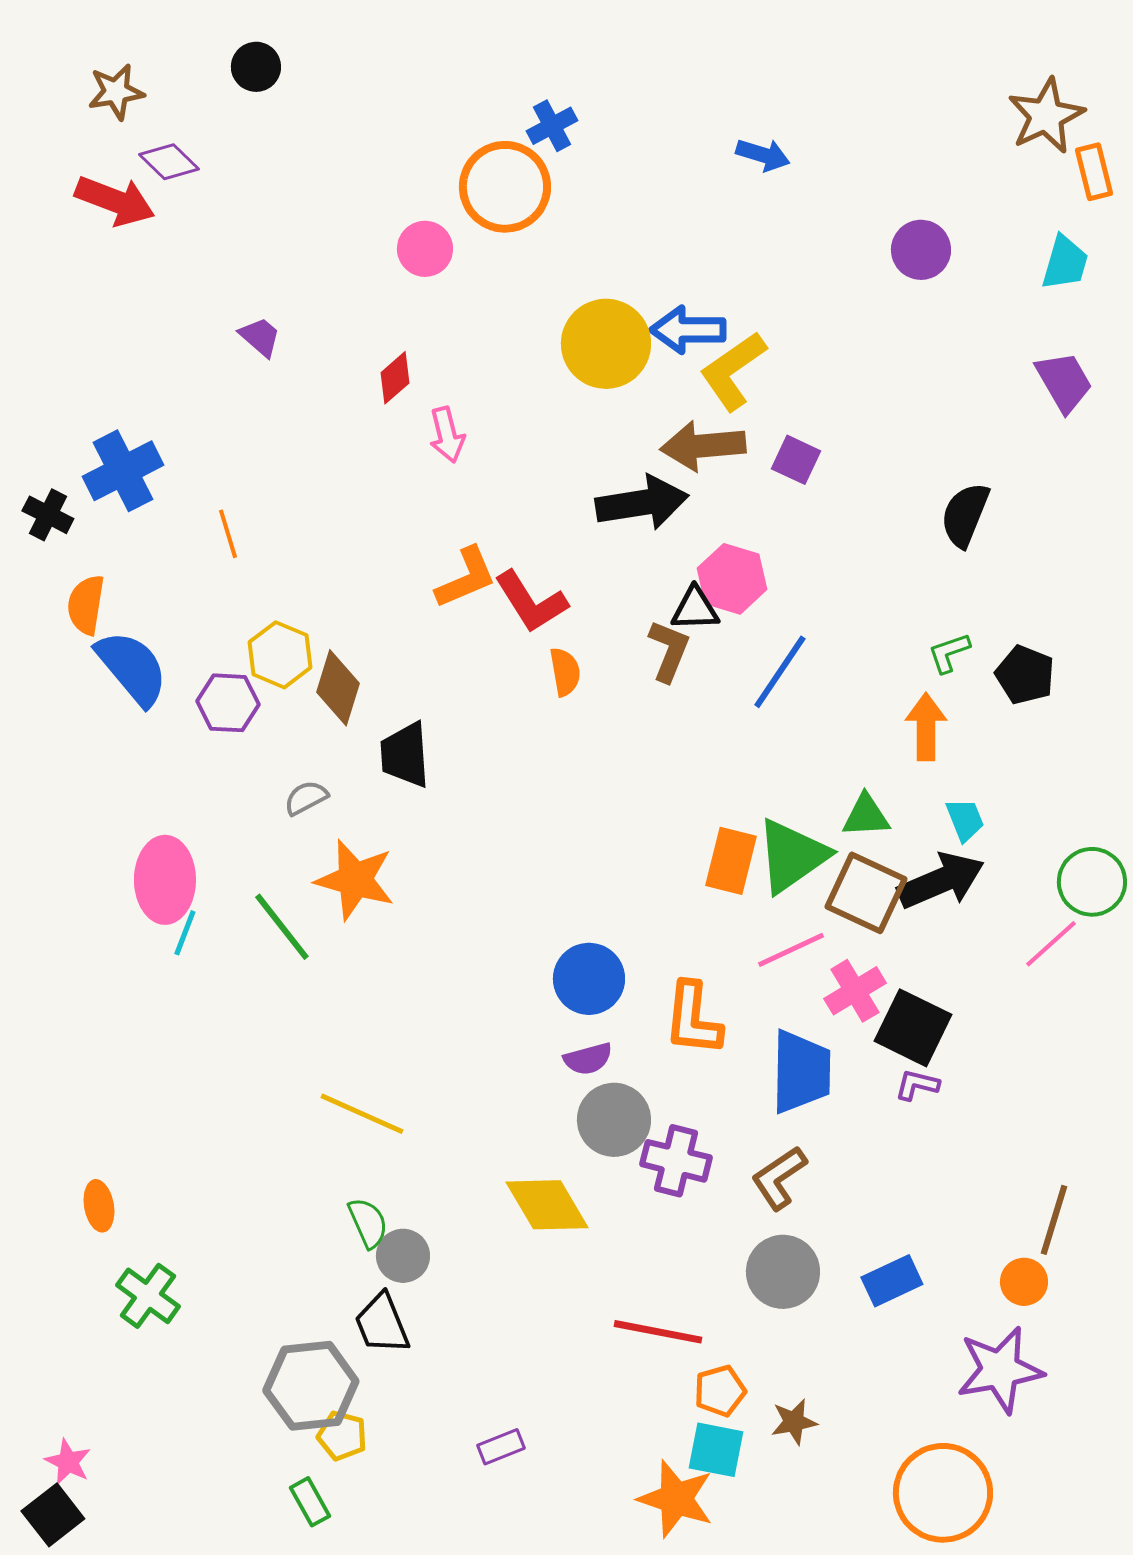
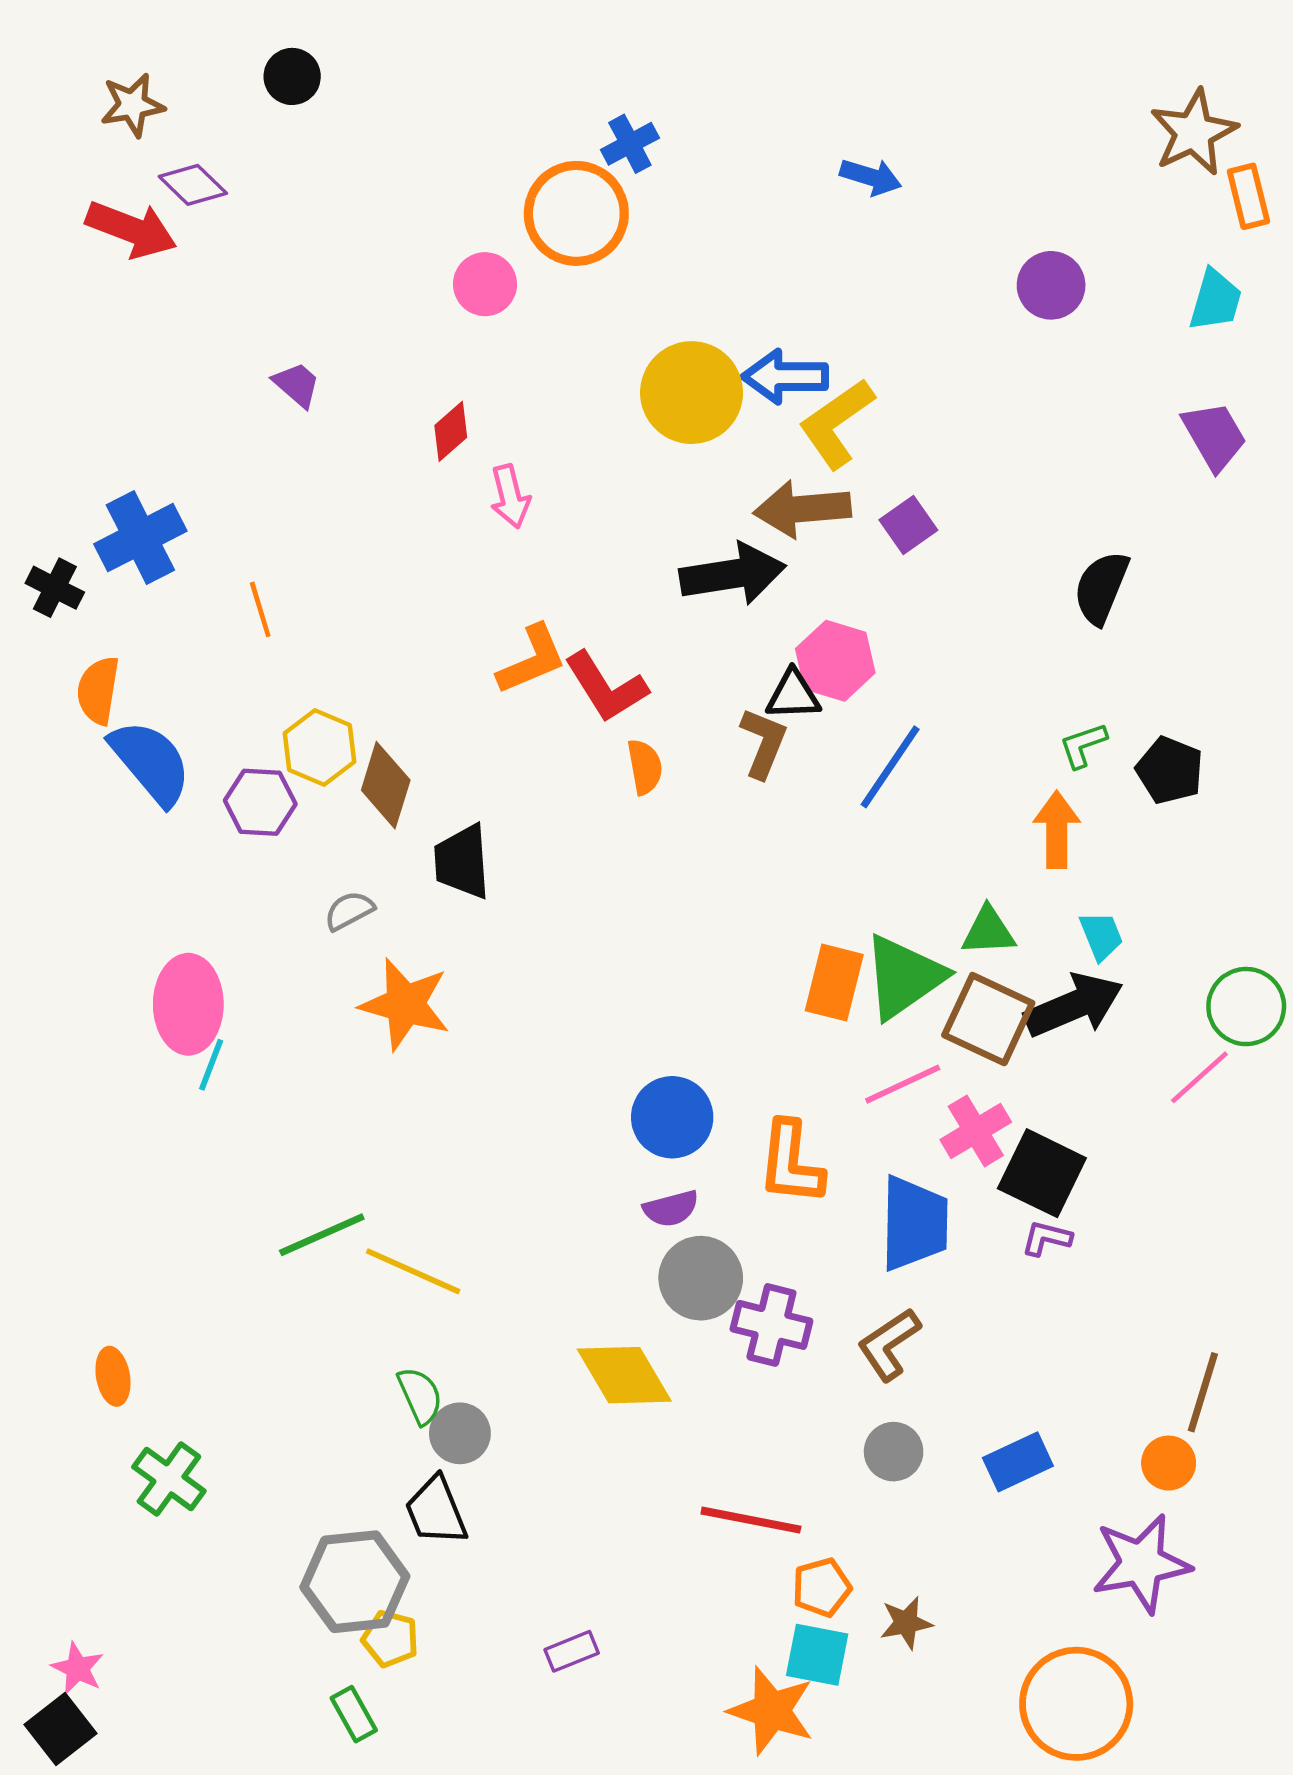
purple square: (796, 460) -> (908, 525), turned 30
green line: (282, 927) -> (322, 1235), moved, turned -76
gray circle: (783, 1272) -> (894, 1452), size x0.7

